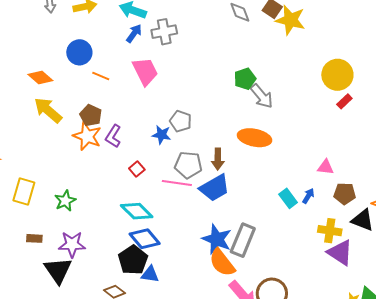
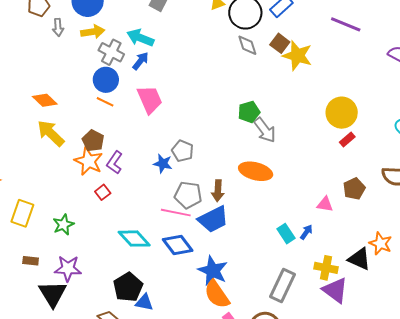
gray cross: (164, 32) -> (111, 52), moved, turned 35
blue circle: (79, 52) -> (106, 80), moved
red square: (137, 169) -> (103, 192), moved
brown pentagon: (345, 194) -> (354, 189), moved, turned -30
blue diamond: (145, 239) -> (178, 245), moved
gray rectangle: (243, 240) -> (282, 286), moved

